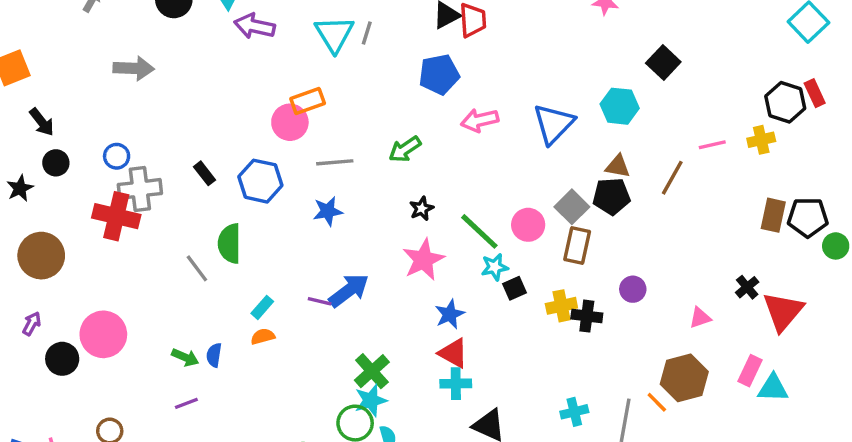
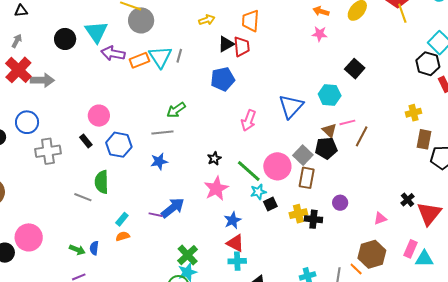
orange rectangle: (308, 101) -> (139, 60), moved
black hexagon: (785, 102) -> (428, 64), moved
pink arrow: (480, 120) -> (249, 120), moved, turned -55
pink circle: (290, 122) -> (99, 116), moved
pink line: (712, 145) -> (347, 122), moved
green arrow: (405, 149) -> (176, 110), moved
blue circle: (117, 156) -> (27, 122), moved, size x1.5
brown triangle: (618, 166) -> (329, 130), turned 35
brown rectangle: (773, 215) -> (424, 139), moved
red cross: (116, 216) -> (18, 70), moved, turned 32
pink circle: (528, 225) -> (277, 166), size x1.4
gray line: (197, 268) -> (83, 197), turned -30

